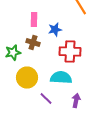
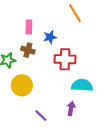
cyan semicircle: (61, 78) -> (82, 85), moved
purple line: (46, 98) -> (41, 115), moved

